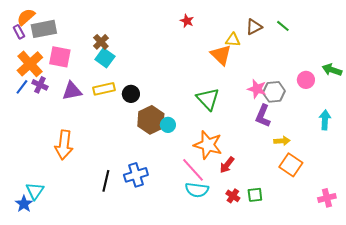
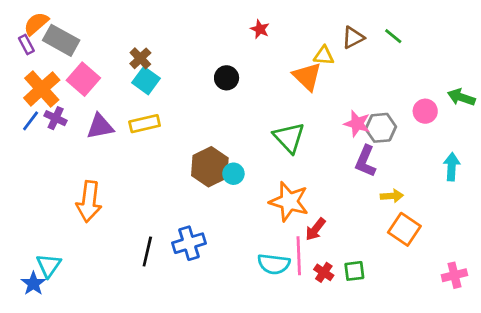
gray rectangle: (44, 29) -> (61, 40), turned 40
pink square: (60, 57) -> (83, 79), turned 30
black circle: (131, 94) -> (227, 78), moved
pink line: (193, 170) -> (299, 256), moved, turned 40

